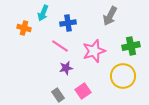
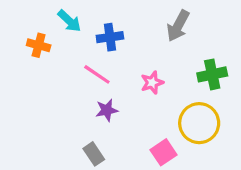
cyan arrow: (43, 13) -> (69, 21), turned -70
pink star: (94, 51) -> (152, 83), size x0.6
pink square: (83, 91) -> (163, 152), moved

